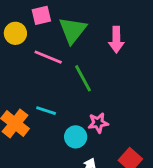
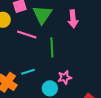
green line: (83, 78) -> (52, 47), turned 30
cyan line: (46, 111) -> (28, 72), turned -32

